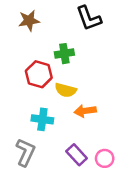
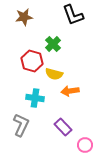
green cross: (64, 54) -> (53, 44), turned -35
pink circle: (105, 158) -> (85, 145), moved

